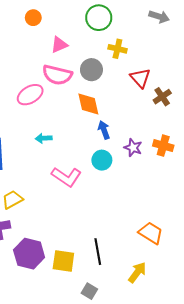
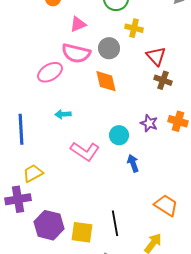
brown cross: (162, 97) -> (163, 80), moved, turned -36
blue arrow: (104, 130) -> (133, 163), moved

